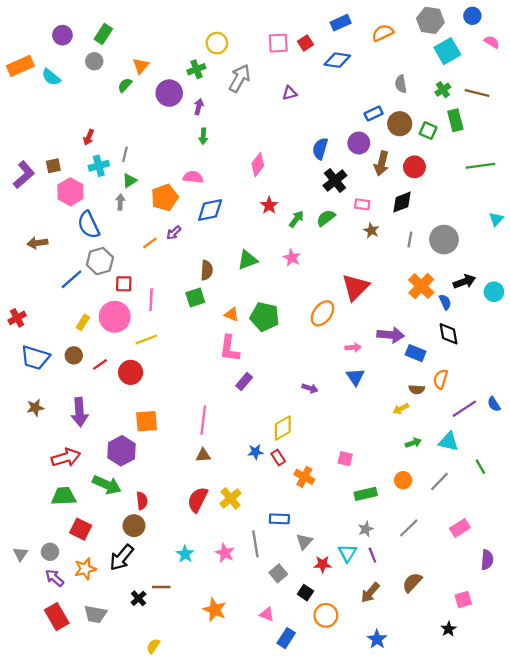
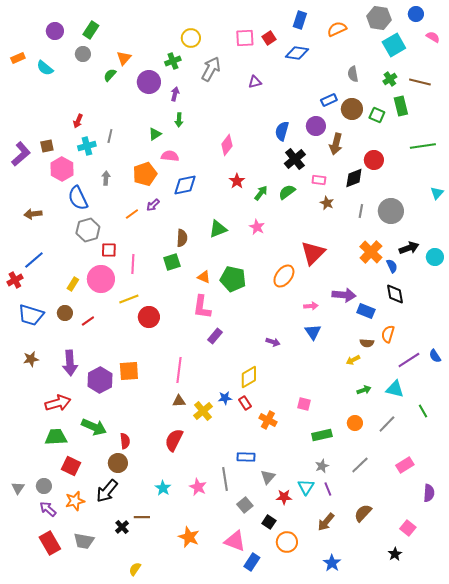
blue rectangle: (341, 23) -> (300, 20), turned -48
orange rectangle: (20, 66) -> (18, 58), size x0.6
red circle: (414, 167) -> (374, 160), moved
green triangle: (129, 180) -> (155, 134), moved
blue line: (72, 279) -> (34, 260), moved
red circle: (131, 372) -> (149, 317), moved
purple hexagon: (121, 451) -> (100, 380), moved
yellow cross: (231, 498) -> (203, 411), moved
pink square: (463, 599) -> (408, 528), turned -35
pink triangle: (267, 614) -> (235, 541), size x1.6

